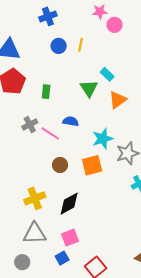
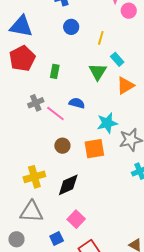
yellow line: (81, 45) -> (101, 38), moved
pink square: (70, 238) -> (76, 219), moved, turned -30

